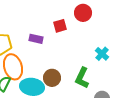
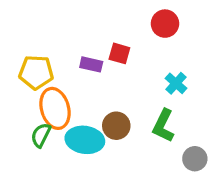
red square: (60, 26) -> (119, 53), moved, turned 32
cyan cross: (102, 54) -> (176, 83), moved

